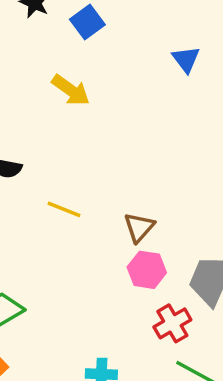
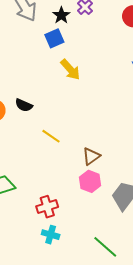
blue square: (87, 22) -> (54, 38), moved
red cross: (172, 323) -> (47, 207), moved

